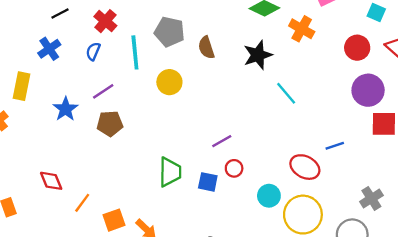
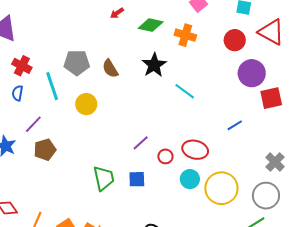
red ellipse: (305, 167) -> (195, 150), moved
red circle: (234, 168) -> (165, 156), moved

